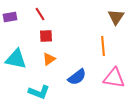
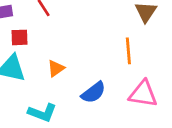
red square: (46, 36) -> (20, 37), moved

